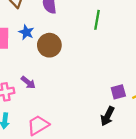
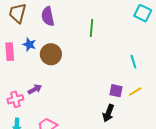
purple arrow: (28, 82) -> (35, 89), turned -64
purple square: (118, 92) -> (116, 91), turned 32

